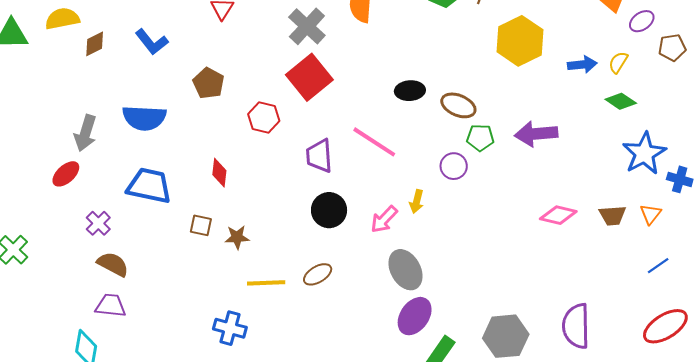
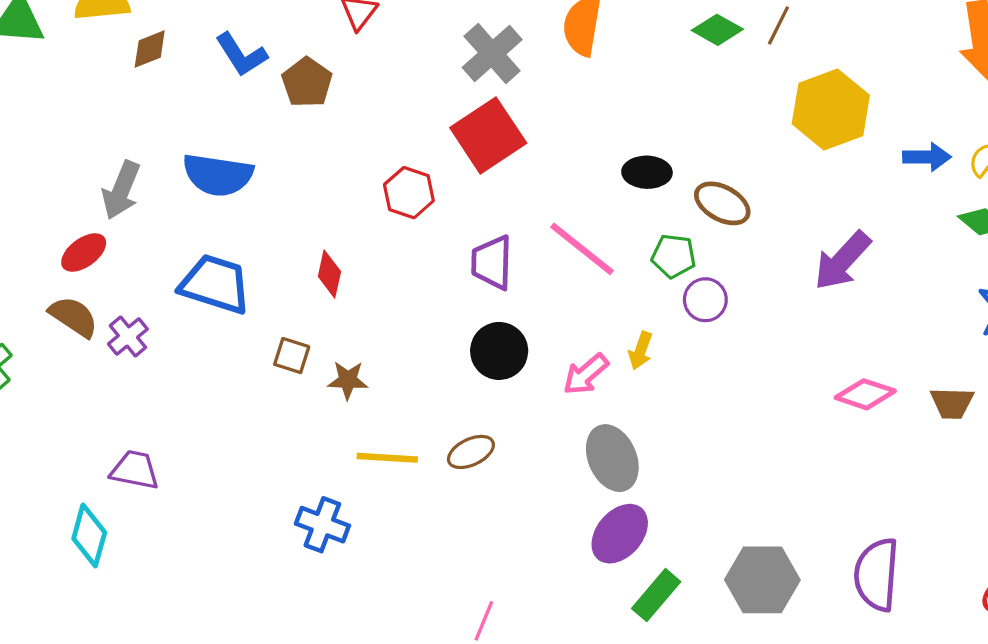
brown pentagon: (208, 83) -> (307, 82), moved
purple arrow: (536, 134) -> (842, 261), turned -48
green pentagon: (480, 138) -> (674, 256), moved
brown semicircle: (113, 264) -> (73, 317), moved

